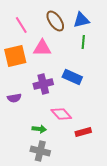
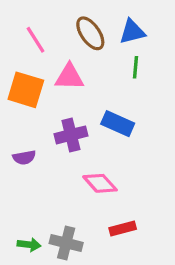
orange square: (15, 56) -> (26, 90), turned 30
green arrow: (39, 129) -> (29, 245), moved
red rectangle: (83, 132) -> (123, 228), moved

